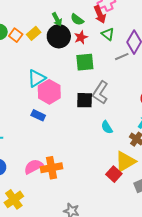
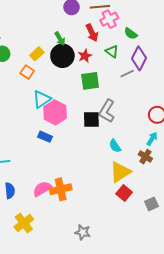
red arrow: (100, 14) -> (92, 33), moved
green semicircle: (77, 19) -> (131, 34), moved
orange square: (16, 35) -> (27, 72), moved
yellow triangle: (125, 162) -> (120, 172), moved

